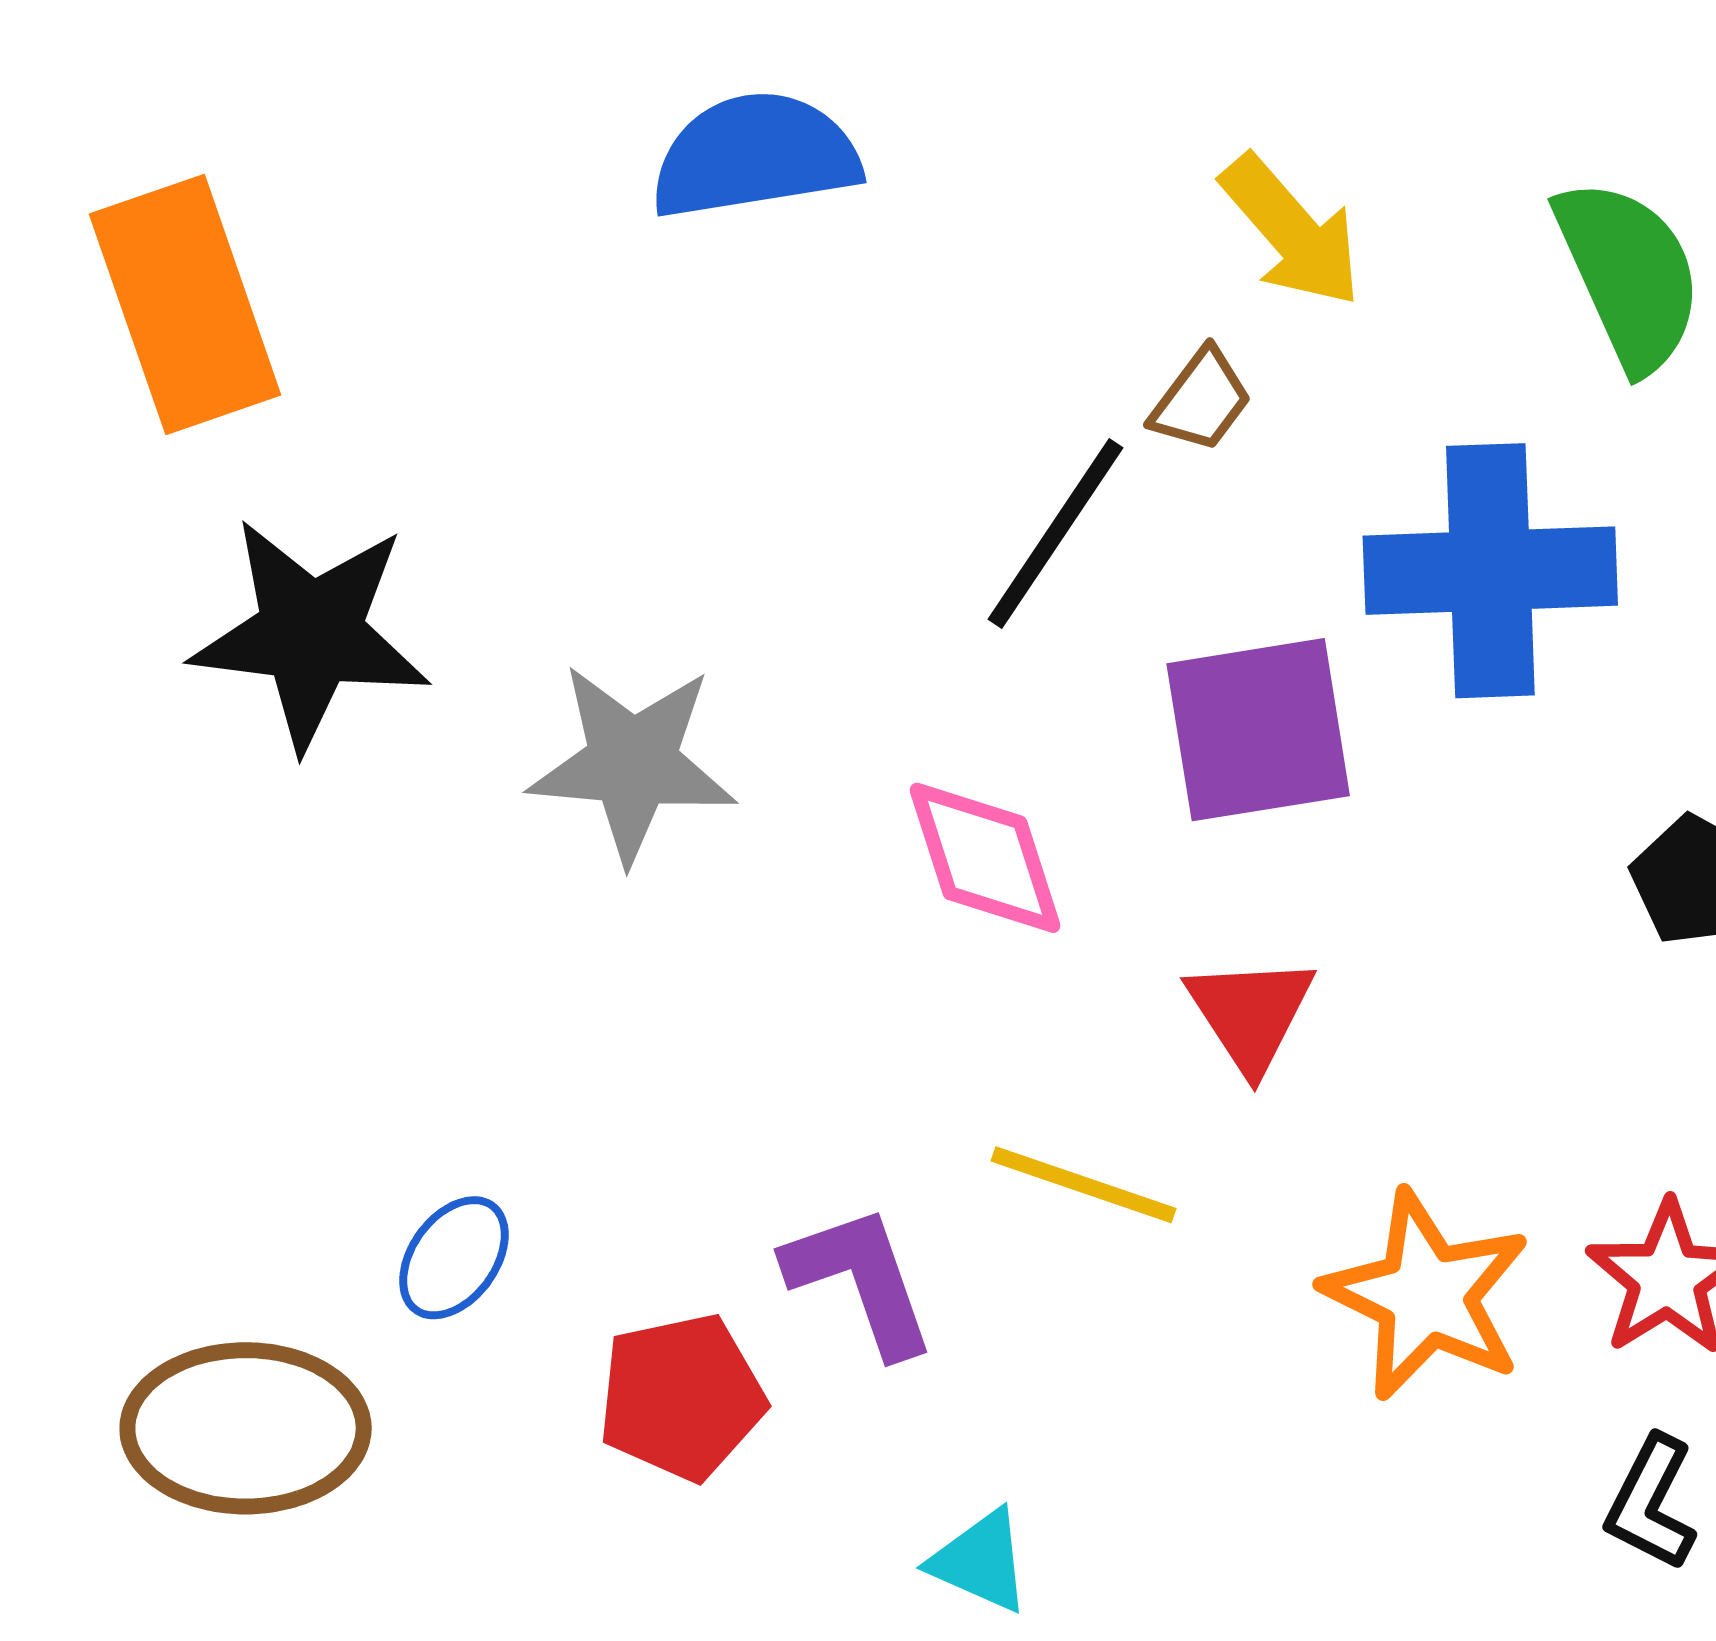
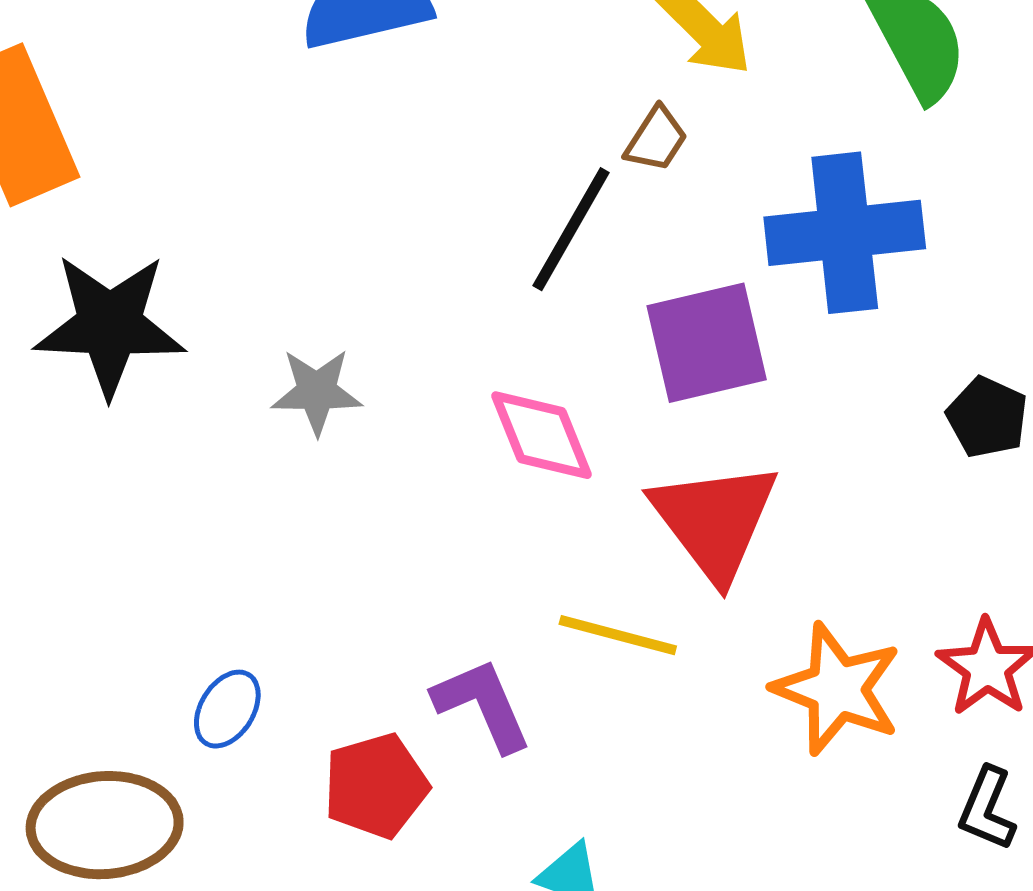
gray star: (632, 763) -> (317, 392), size x0.7
red triangle: (1251, 1013) -> (715, 521), size x1.6

